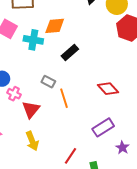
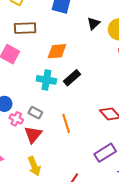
cyan cross: (33, 40) -> (46, 80), moved
gray rectangle: (48, 82) -> (35, 113), moved

